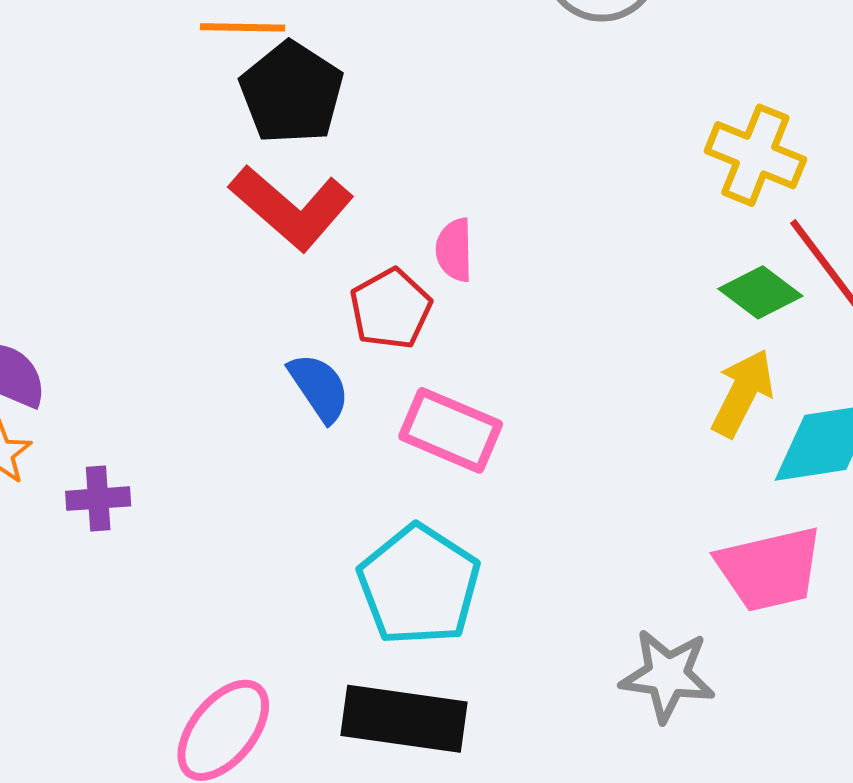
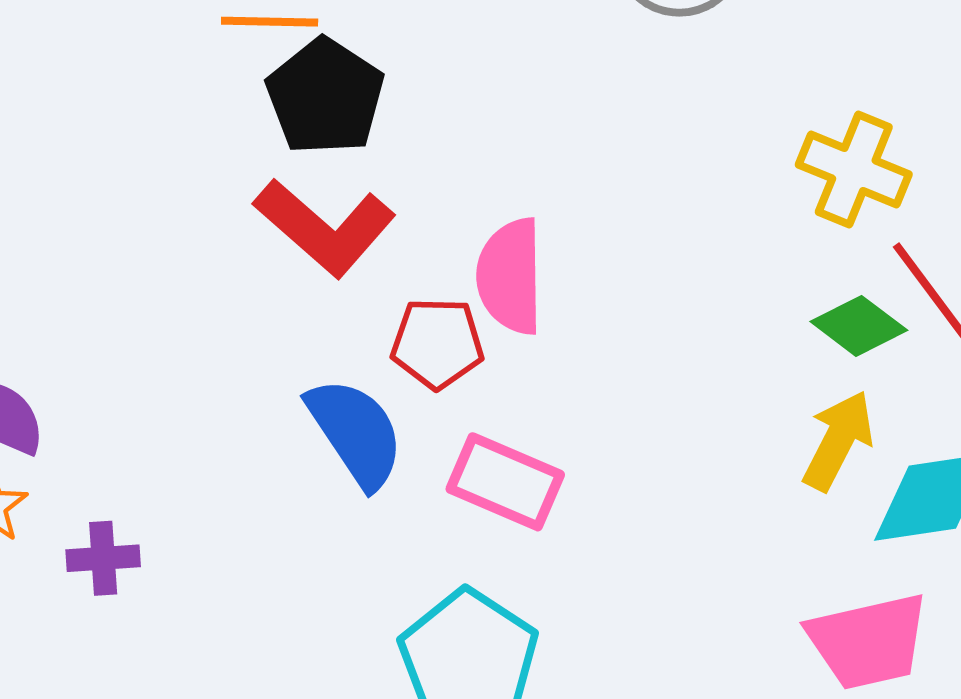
pink semicircle: (454, 250) -> (510, 276), size x1.6
red pentagon: (391, 309) -> (437, 343), turned 30
blue semicircle: (319, 387) -> (356, 433), size x1.4

